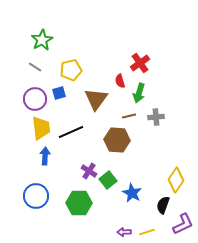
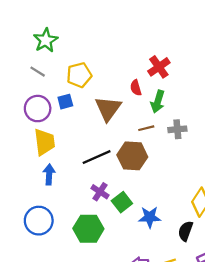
black line: (71, 132) -> (97, 157), moved
blue star: (132, 193) -> (150, 217), turned -30

